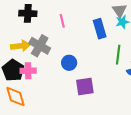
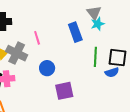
pink line: (62, 21) -> (37, 38), moved

